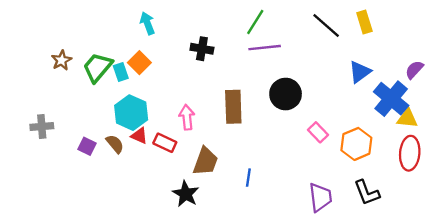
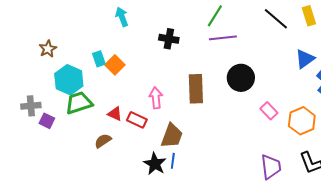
orange square: (139, 63) -> (115, 65), moved
green trapezoid: (97, 67) -> (79, 103), moved, turned 32
cyan hexagon: (131, 113) -> (69, 80), moved
brown semicircle: (115, 144) -> (103, 141), moved, turned -84
purple square: (87, 146) -> (47, 121), moved
blue line: (248, 178) -> (173, 161), moved

